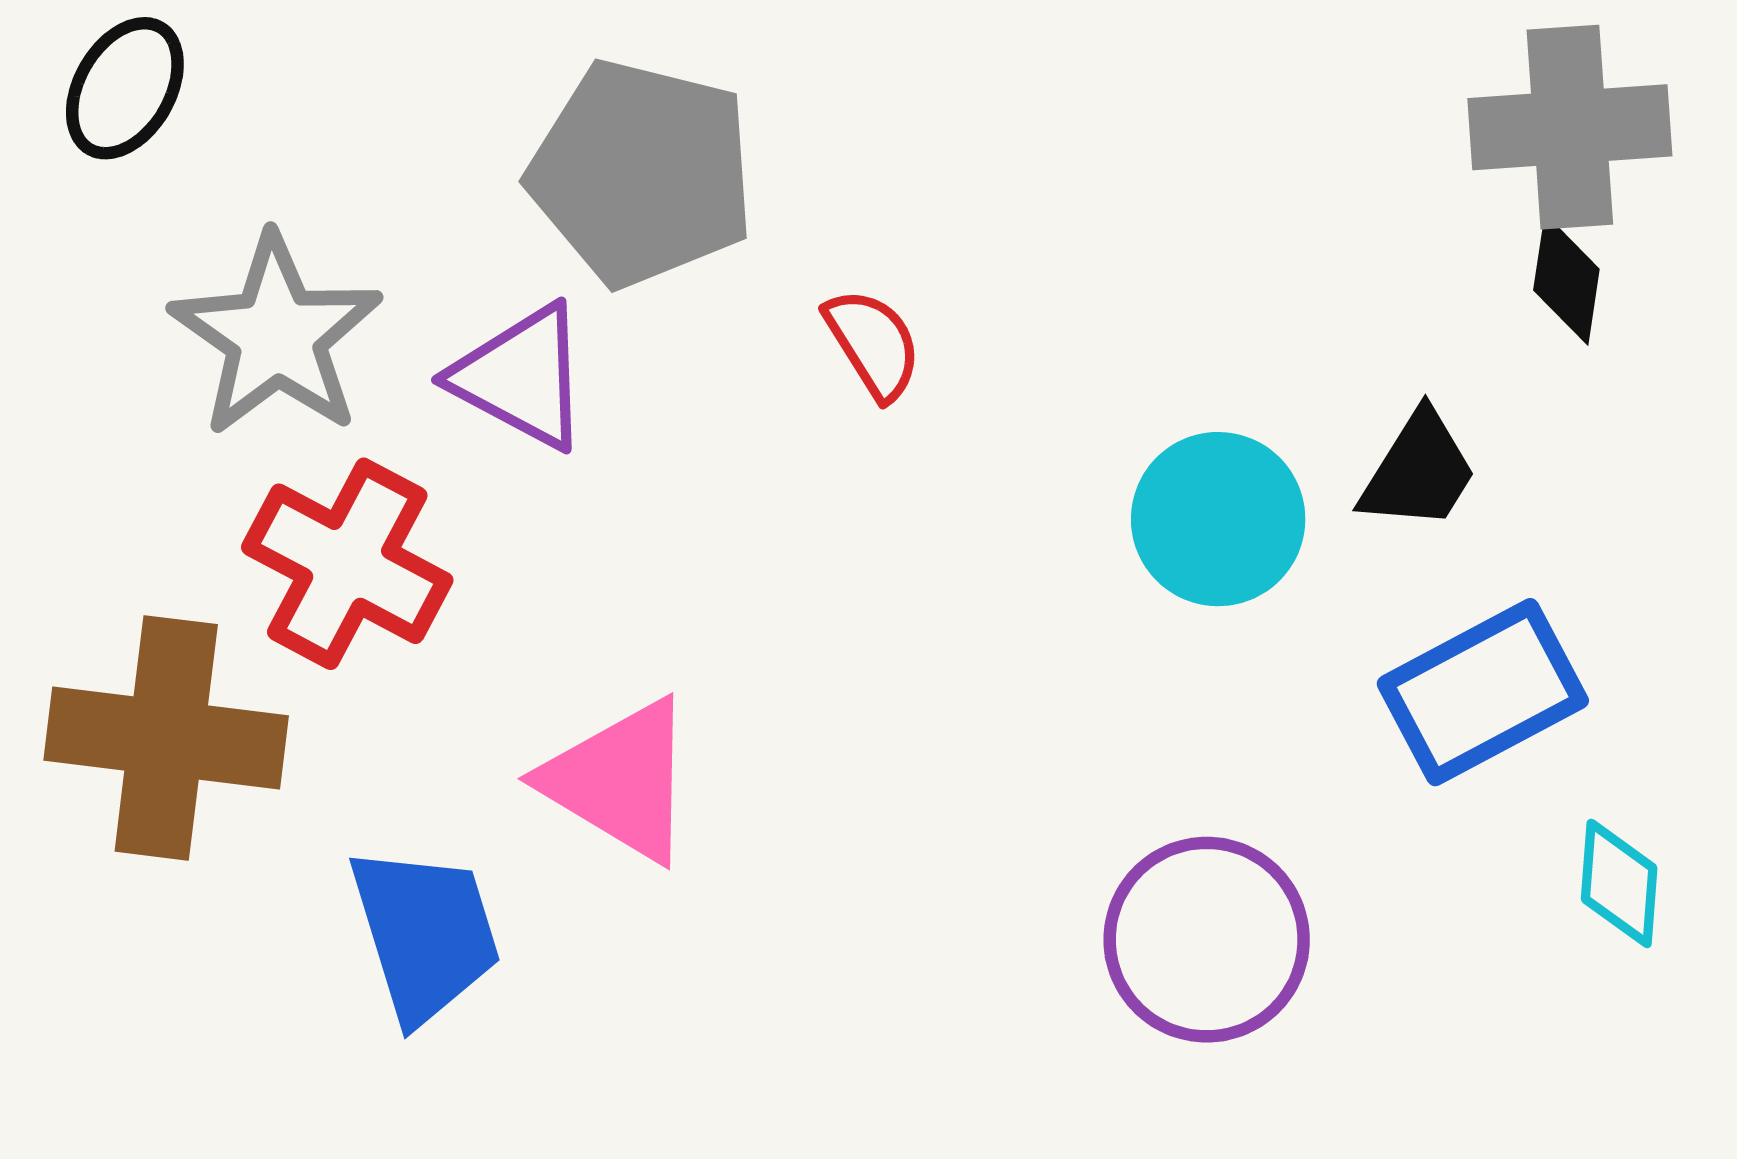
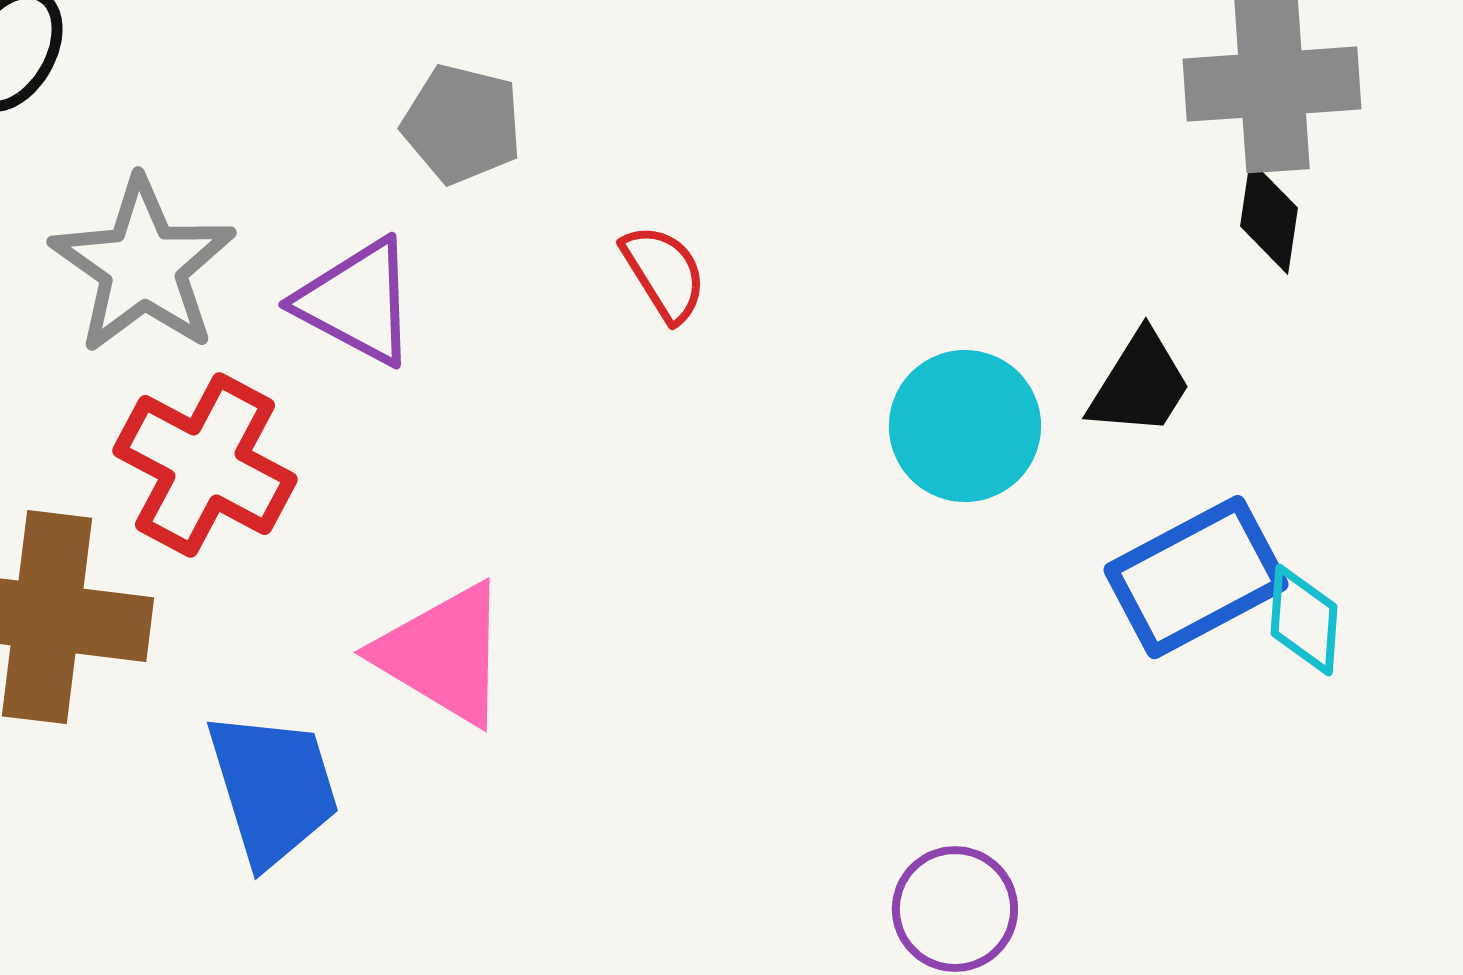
gray pentagon: (642, 173) -> (462, 124), size x0.6
cyan diamond: (1619, 883) -> (1304, 620), moved
purple circle: (1207, 940) -> (955, 909), moved, size x0.7

